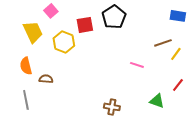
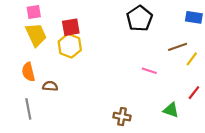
pink square: (51, 11) -> (34, 12), moved, turned 32
black pentagon: (114, 17) -> (139, 19), moved
red square: (85, 25) -> (71, 27), moved

